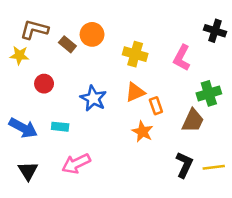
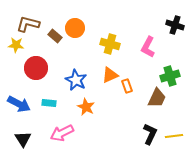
red circle: (44, 84) -> (36, 68), size x1.5
orange star: (142, 132) -> (86, 107), moved

